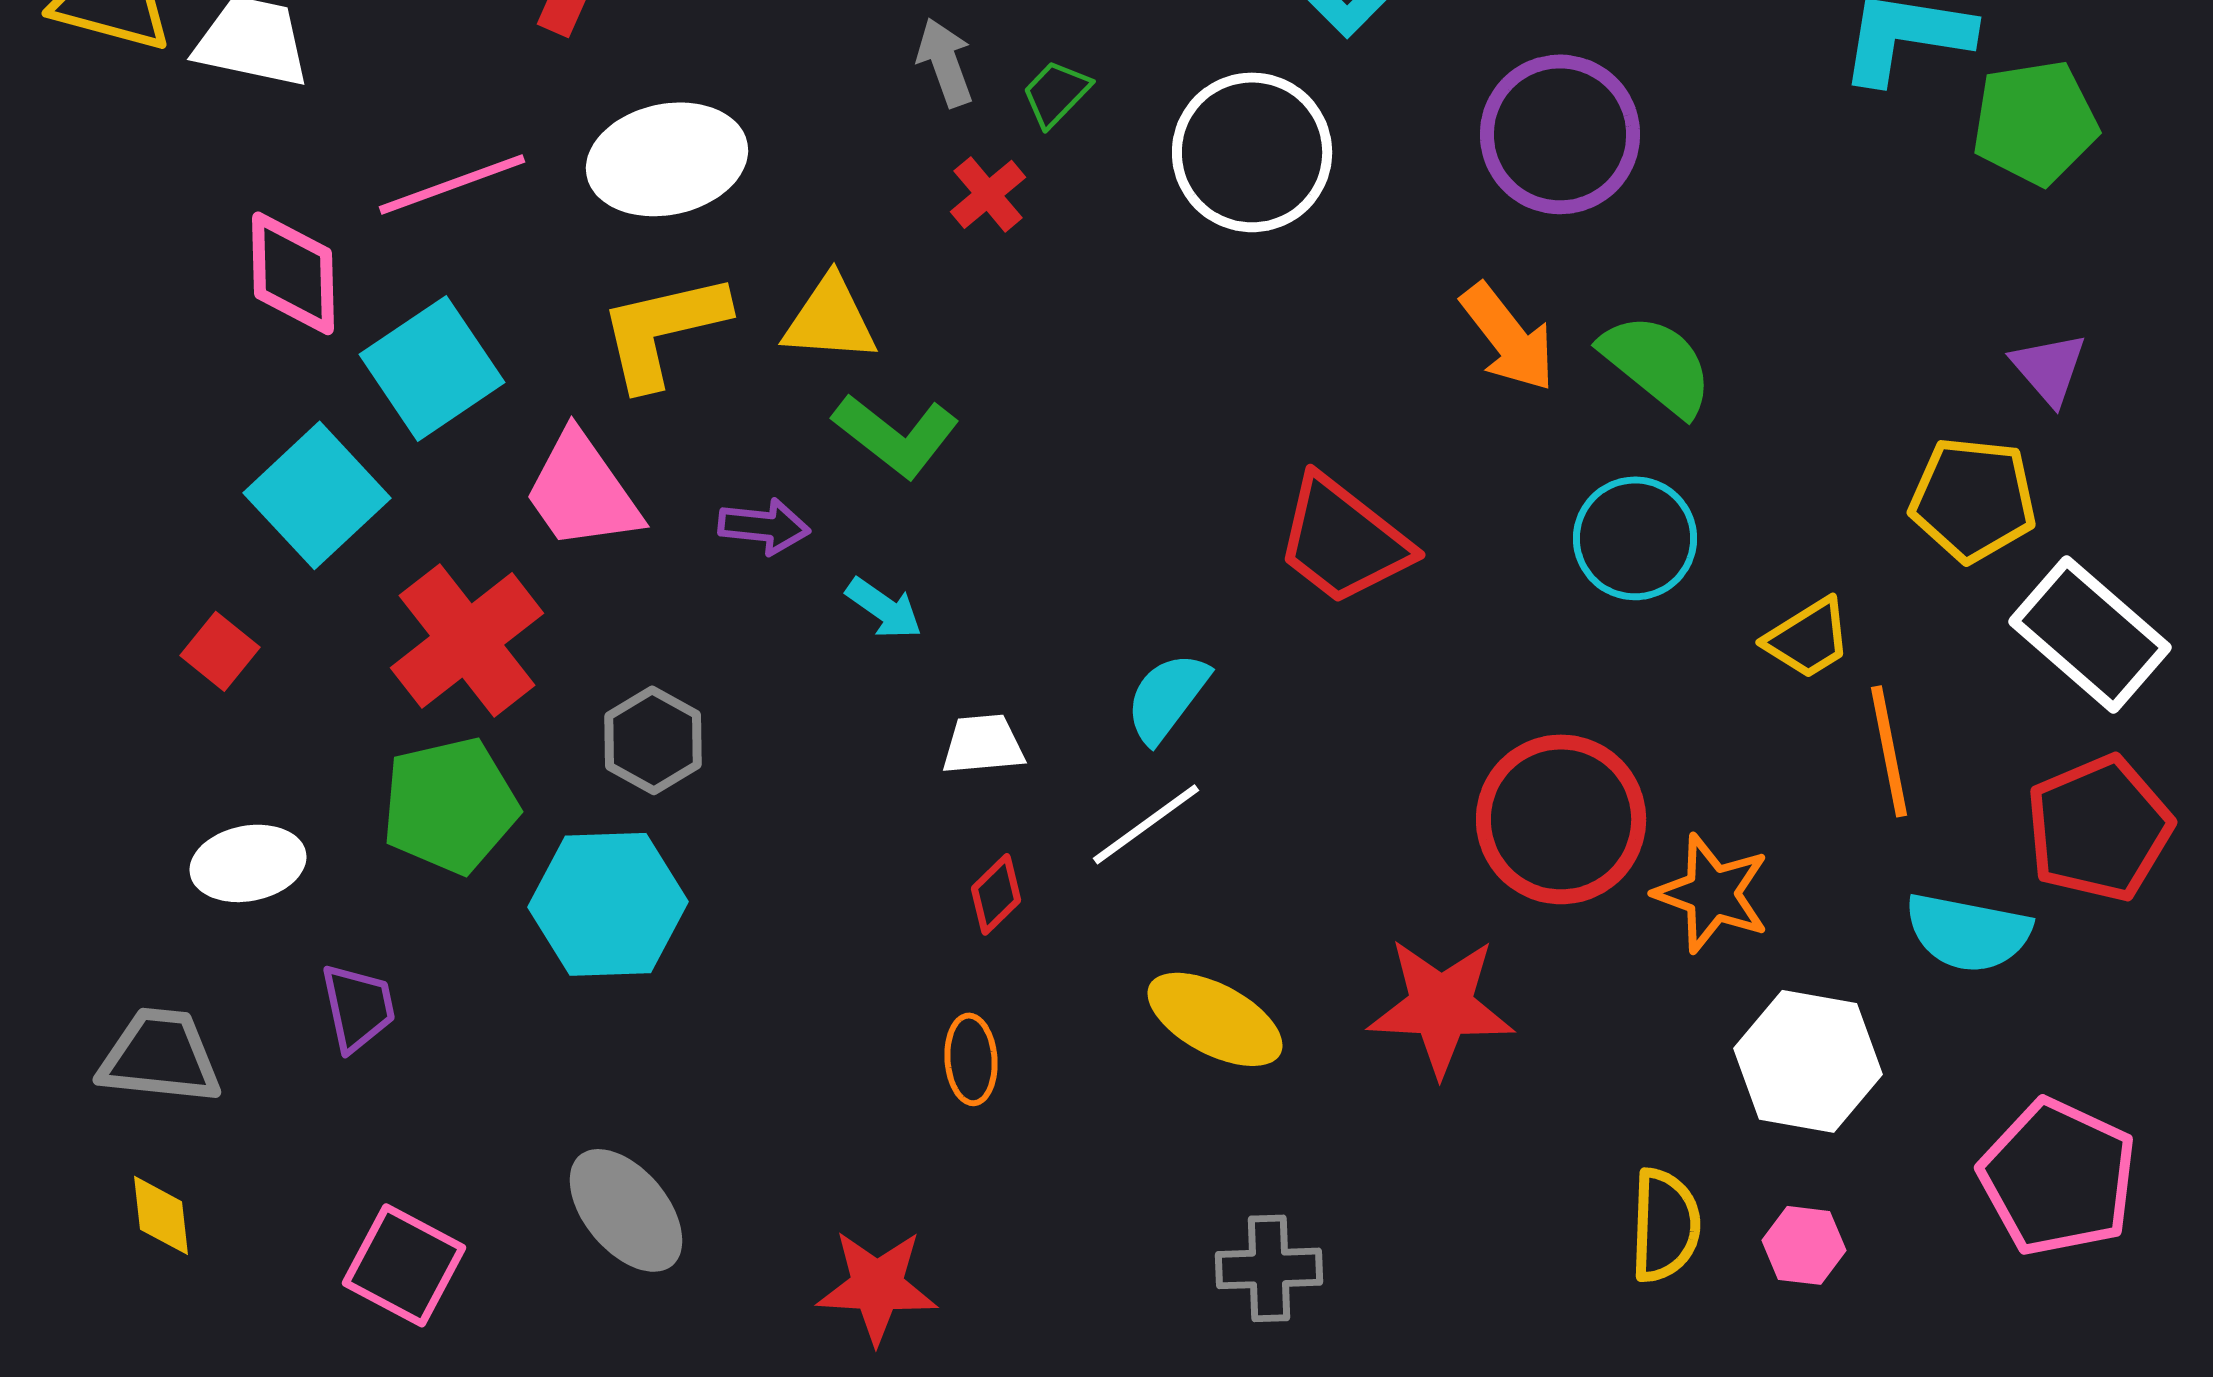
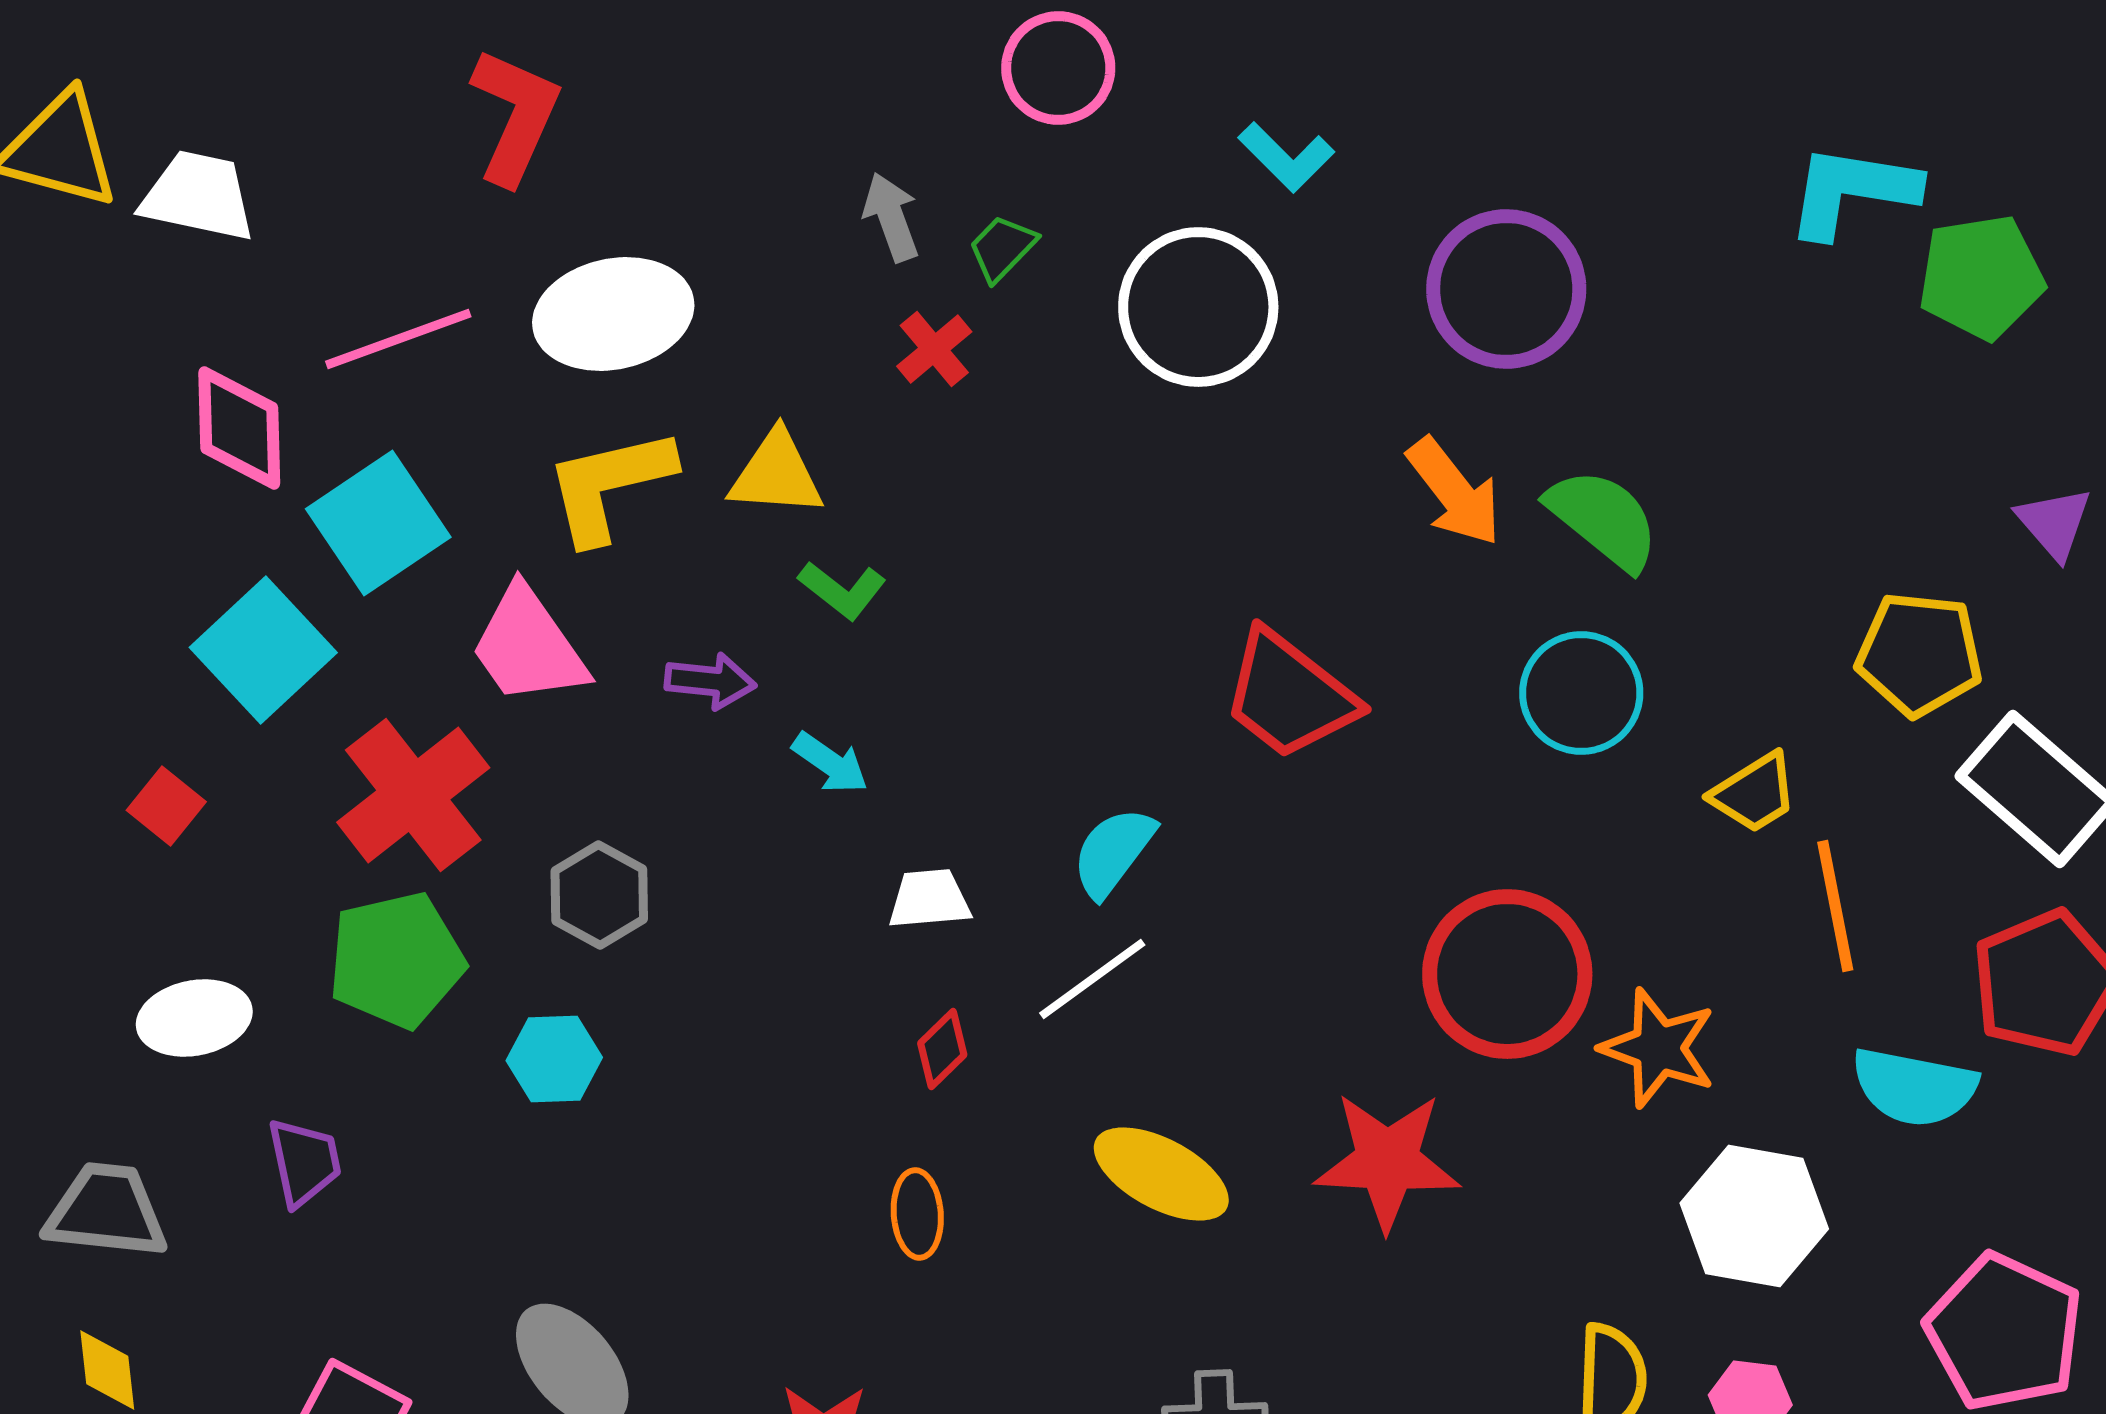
purple triangle: (2049, 368) -> (2054, 523), moved
green L-shape: (896, 435) -> (842, 590), size x0.7
cyan hexagon: (608, 904) -> (554, 1059), size x0.6

